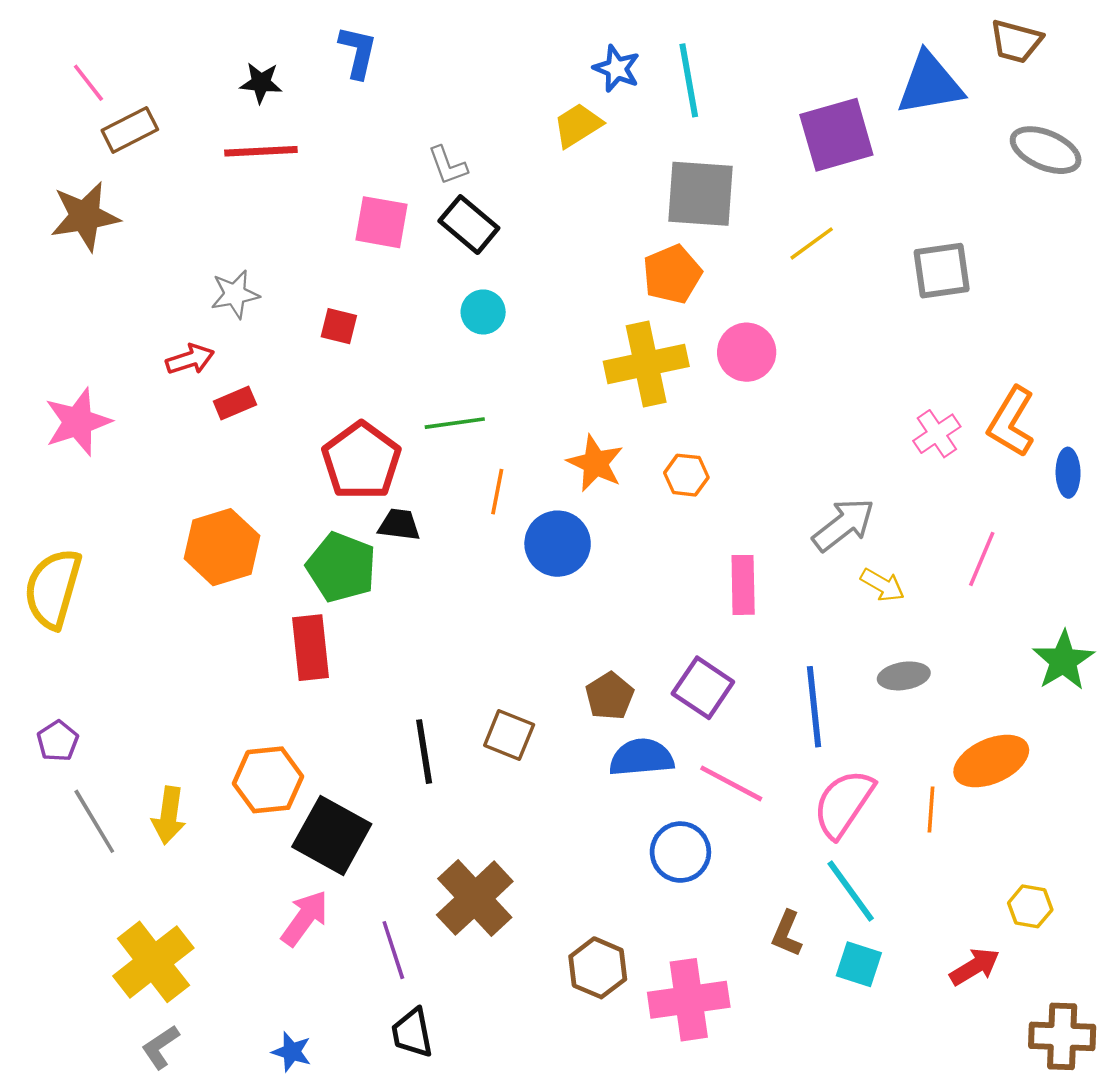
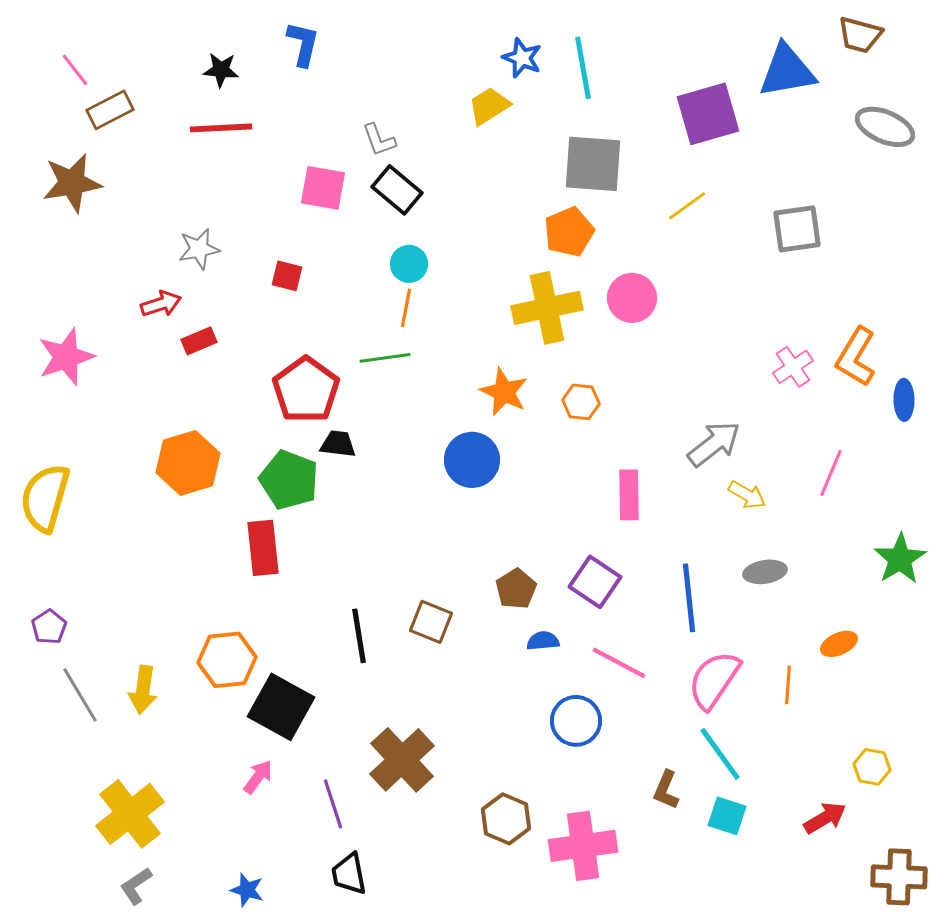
orange line: (497, 492) -> (406, 308), moved
blue semicircle: (641, 757) -> (543, 641), size x0.6
orange ellipse: (991, 761) -> (839, 644), size x0.6
pink arrow: (305, 918) -> (258, 777), size x0.7

